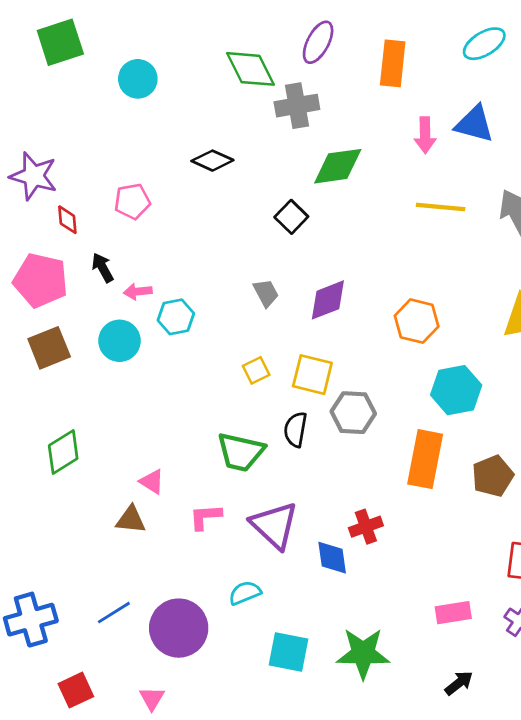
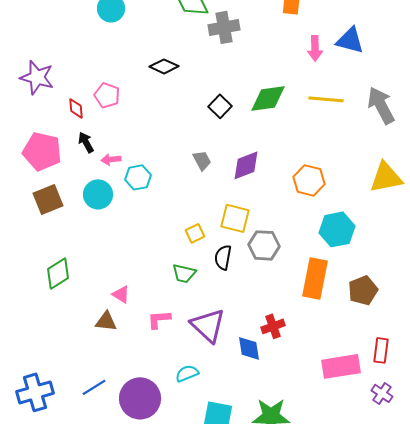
green diamond: (338, 166) -> (268, 98), moved
pink pentagon: (132, 201) -> (107, 95), turned 30
red diamond: (67, 220) -> (76, 108), moved
yellow square: (256, 370) -> (195, 233), moved
green trapezoid: (241, 452) -> (184, 273), size x0.7
pink rectangle: (453, 613) -> (341, 366), moved, size x1.5

